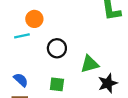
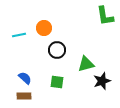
orange circle: (34, 19) -> (44, 28), moved
cyan line: (22, 36) -> (19, 35), moved

